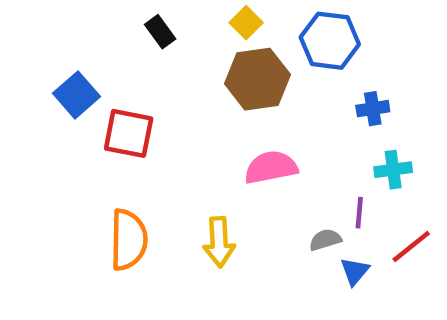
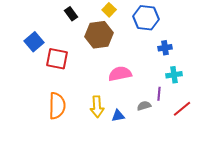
brown hexagon: (257, 79) -> (99, 35), moved
blue triangle: (355, 271) -> (118, 116), moved, turned 40

